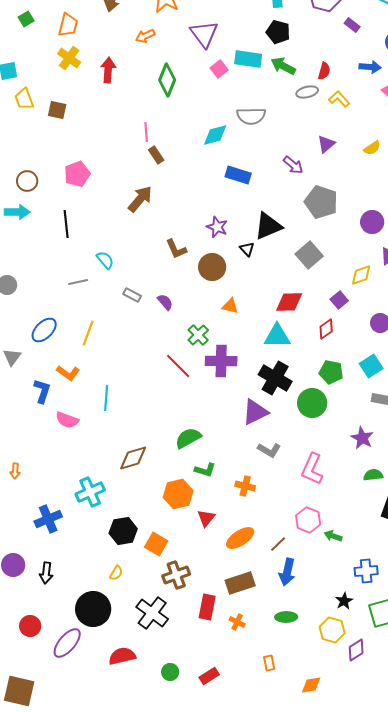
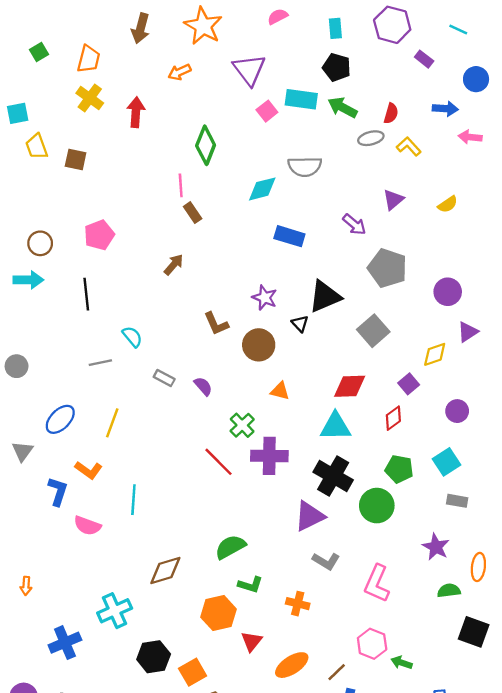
green diamond: (167, 80) -> (206, 145), moved
brown arrow: (140, 199) -> (174, 265), size x0.7
orange square: (156, 544) -> (193, 672), turned 30

